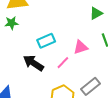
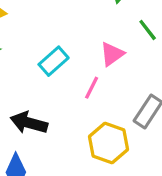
black arrow: (33, 63) -> (29, 123), moved

